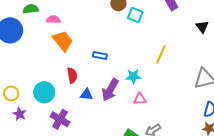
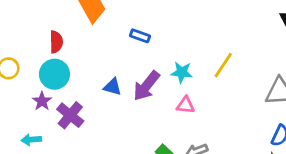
yellow line: (161, 54) -> (223, 65), moved
red semicircle: (72, 75) -> (56, 42), moved
purple star: (20, 114) -> (42, 101), moved

